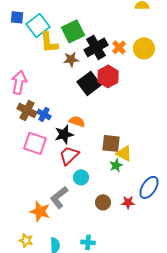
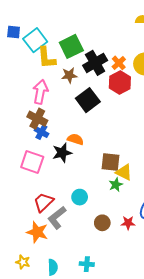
red hexagon: (108, 76) -> (120, 83), moved
pink arrow: (19, 82) -> (40, 92), moved
brown cross: (27, 110) -> (37, 119), moved
red trapezoid: (69, 155) -> (43, 202), moved

